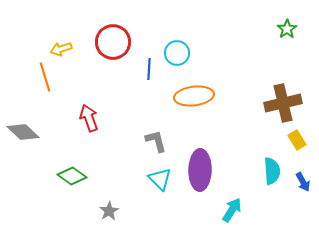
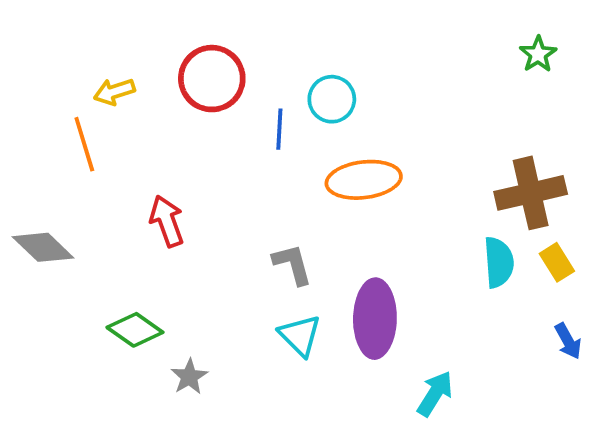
cyan semicircle: (272, 171) -> (499, 262), moved
gray star: (109, 211) -> (189, 377), moved

